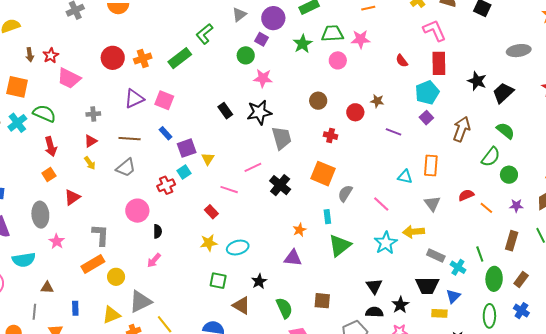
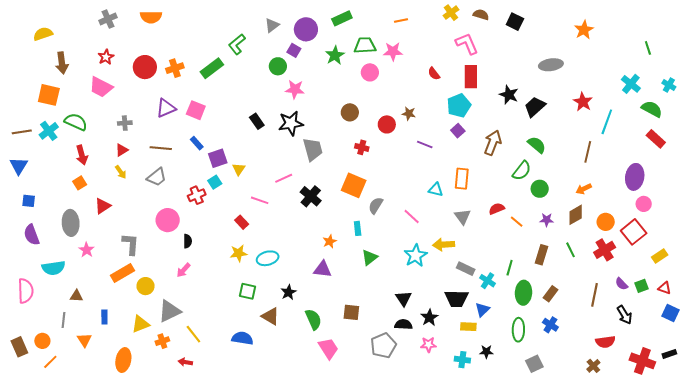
brown arrow: (30, 55) -> (62, 63), size x1.5
red star: (51, 55) -> (106, 57), moved
green triangle: (340, 245) -> (370, 257), size x0.7
green line: (480, 254) -> (510, 268), turned 35

